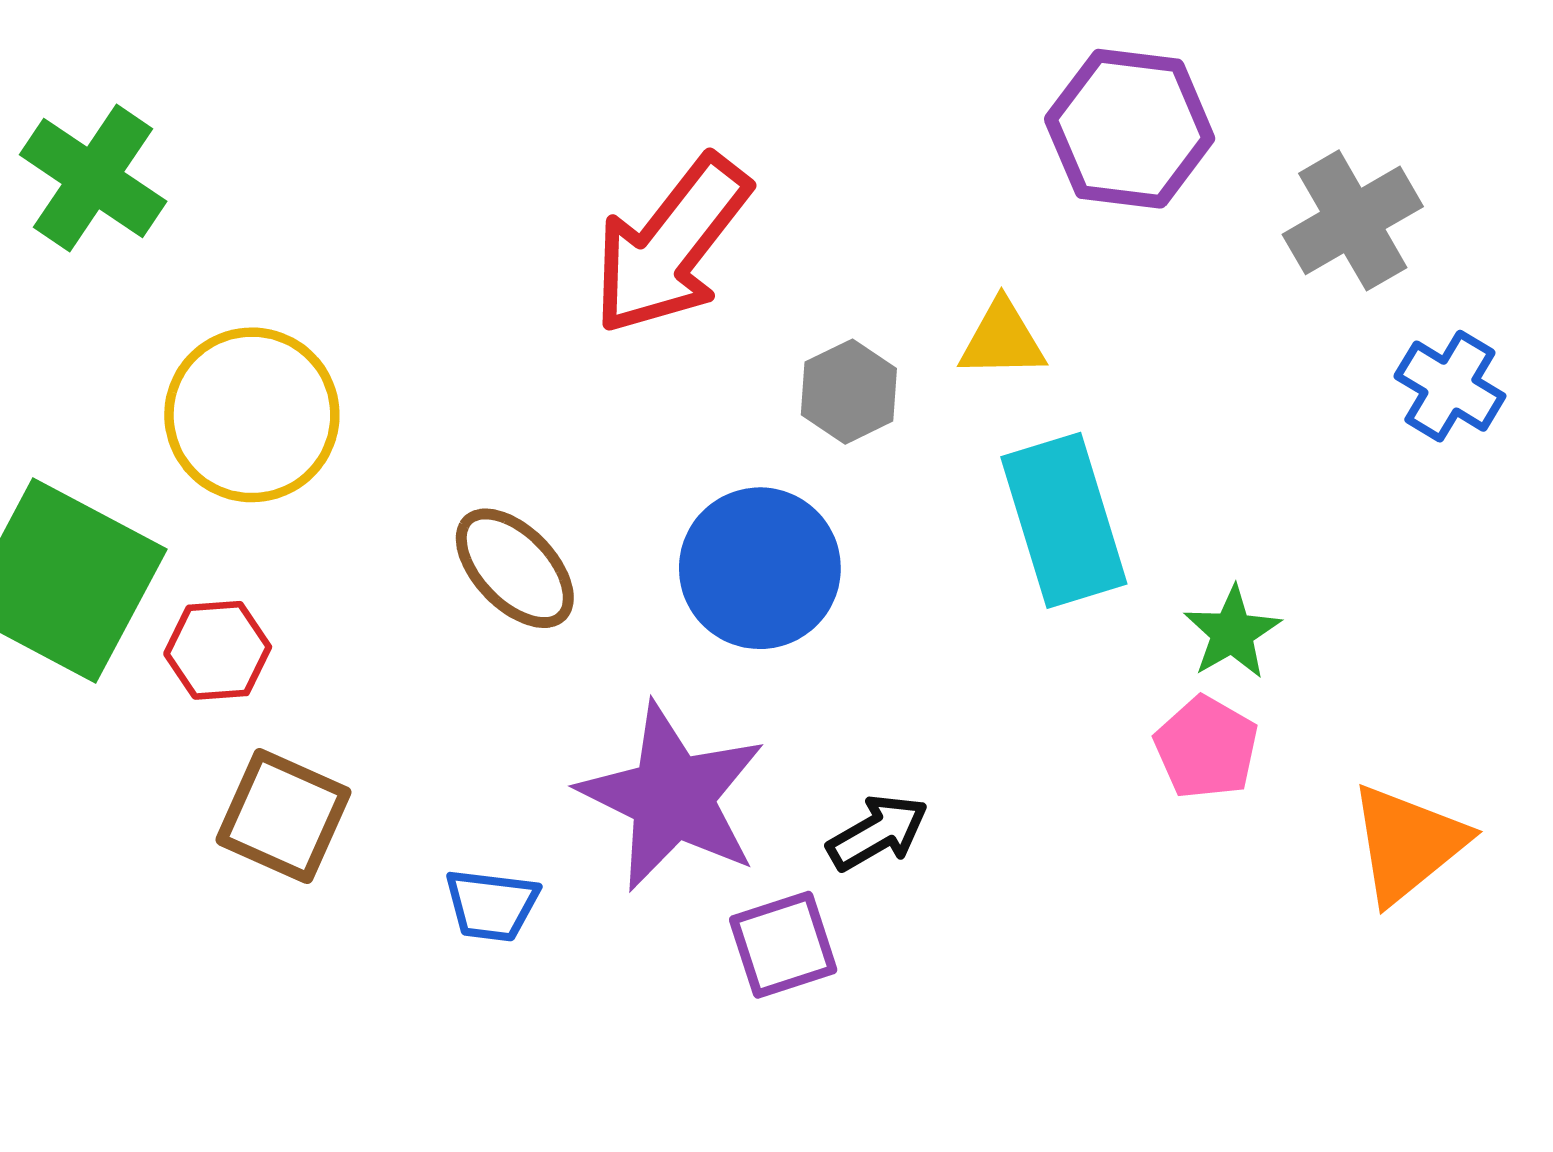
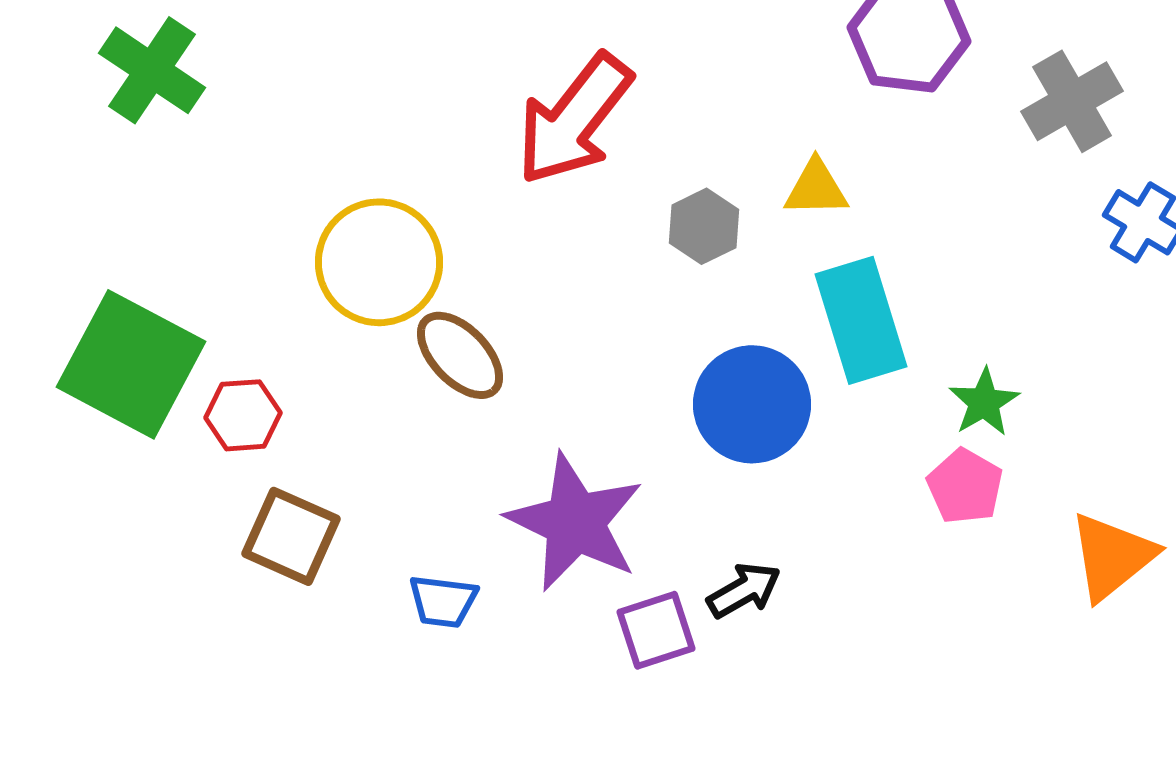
yellow circle: (252, 415) -> (379, 262), moved
blue circle: (760, 568) -> (752, 404), moved
black arrow: (878, 832) -> (744, 590), moved

